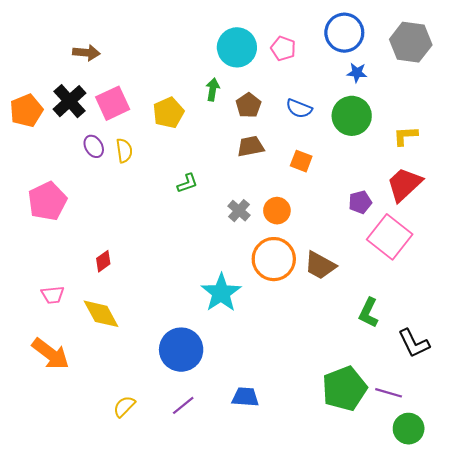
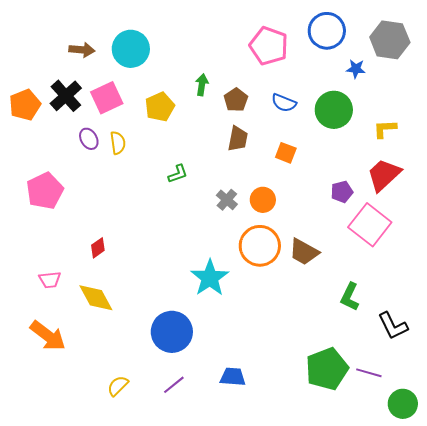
cyan circle: (237, 47) -> (131, 49), moved
pink pentagon: (283, 48) -> (269, 46), size x1.6
blue star: (357, 73) -> (356, 69), moved
brown trapezoid: (251, 146) -> (238, 139), turned 112
green circle: (409, 429) -> (403, 404), moved

